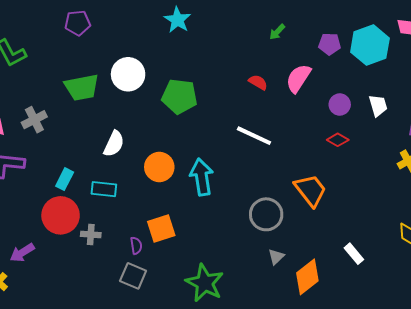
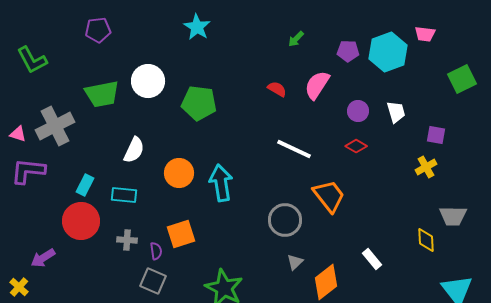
gray cross: (34, 120) -> (55, 126), size x1.5
white line: (254, 136) -> (294, 149), moved
gray cross: (91, 235) -> (127, 240), moved

